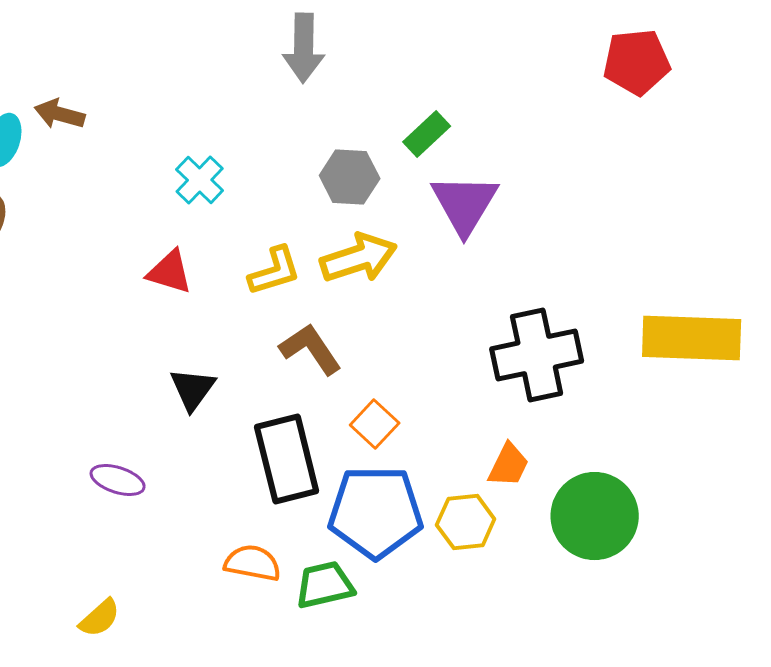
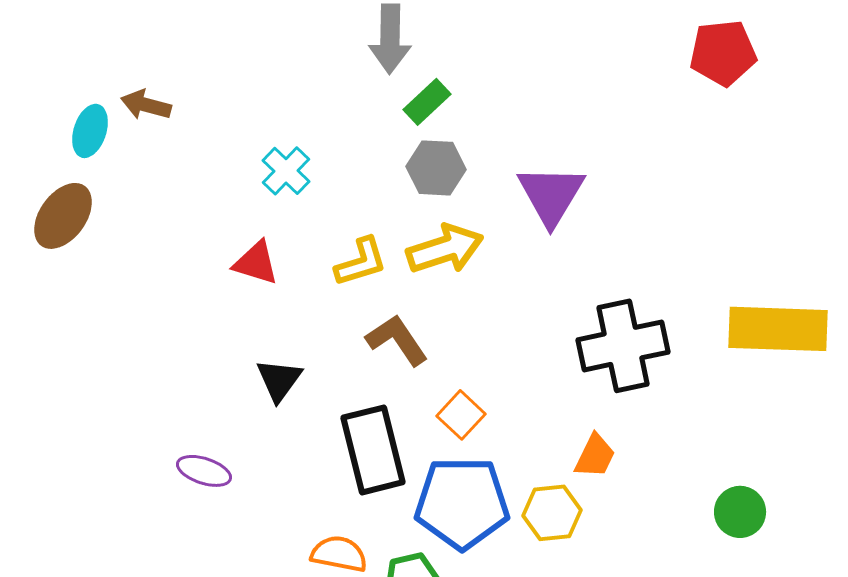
green rectangle: (427, 134) -> (427, 102), moved
green circle: (595, 516) -> (740, 512), moved, size x0.6

